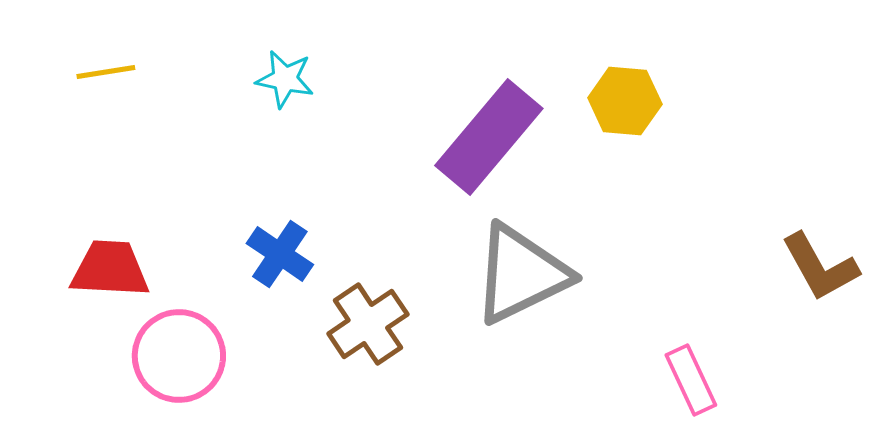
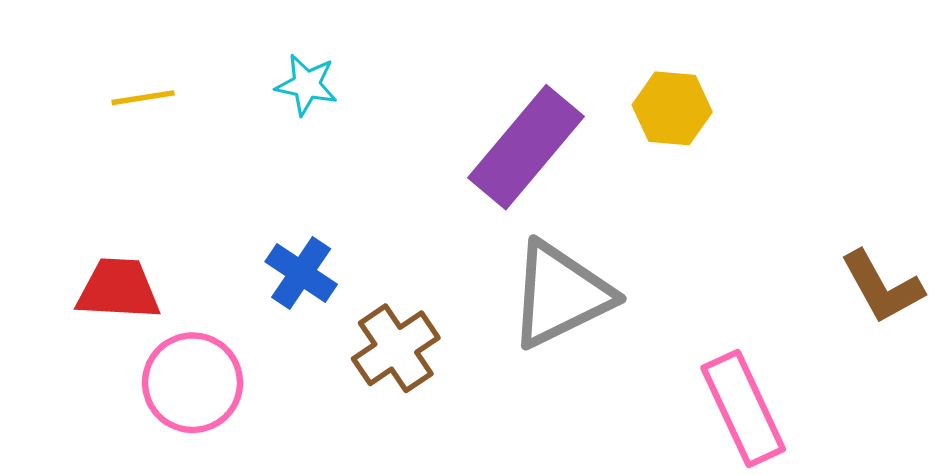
yellow line: (106, 72) -> (143, 98), moved
pink rectangle: (691, 380) -> (743, 409), size x1.5

